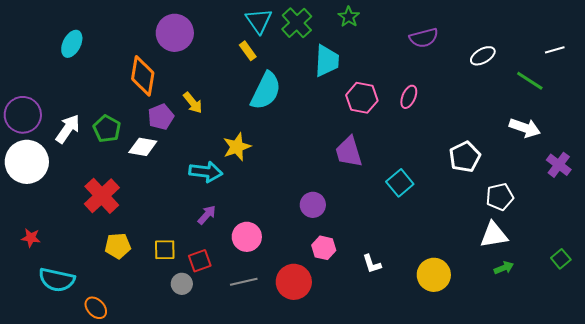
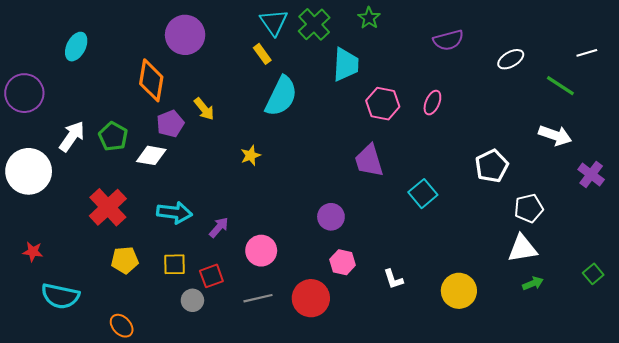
purple circle: (23, 115) -> (24, 93), moved
yellow star: (237, 147) -> (251, 155), size x0.7
cyan arrow: (206, 172) -> (174, 213), moved
orange ellipse: (96, 308) -> (122, 326), moved

